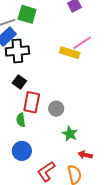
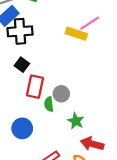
green semicircle: (21, 120) -> (49, 104), moved
blue circle: (22, 151) -> (22, 128), moved
red arrow: (85, 155) -> (92, 144), size x1.5

